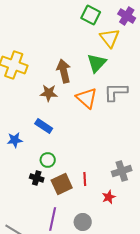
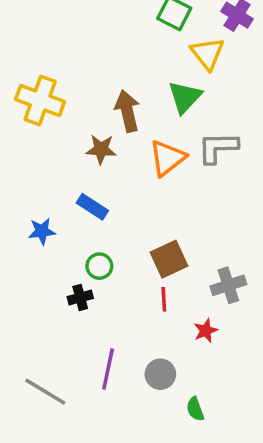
orange triangle: (87, 98) -> (167, 158), turned 40
black cross: (37, 178) -> (80, 297), turned -32
brown square: (62, 184) -> (169, 259), moved

